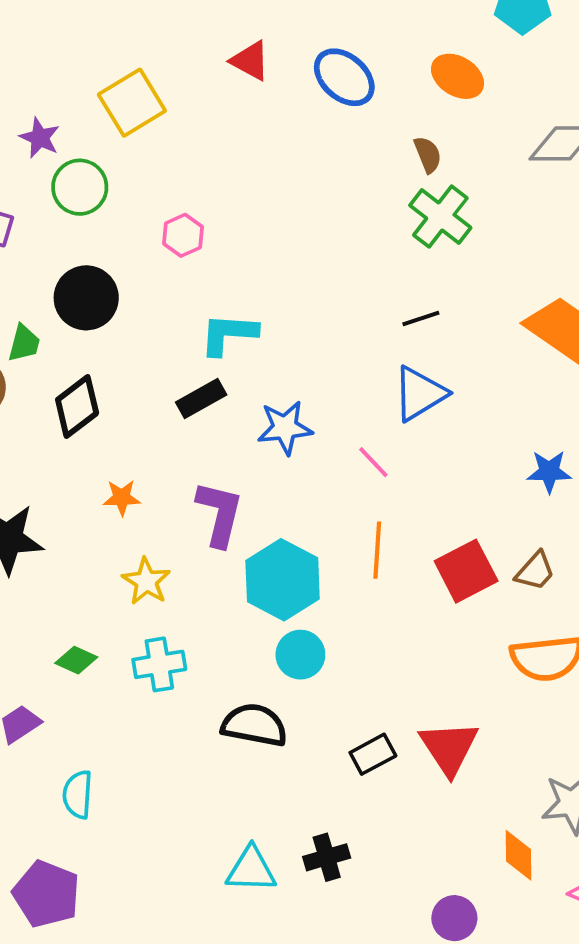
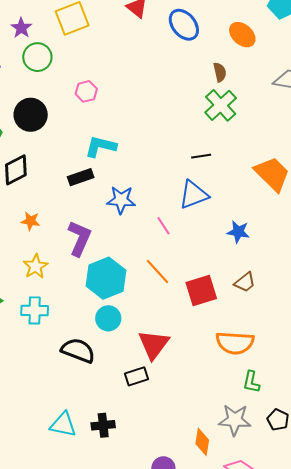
blue star: (549, 472) -> (238, 232), moved
orange line: (377, 550) -> (157, 272), turned -56
brown trapezoid: (535, 571) -> (245, 282), moved
red triangle: (449, 748) -> (154, 344), moved

